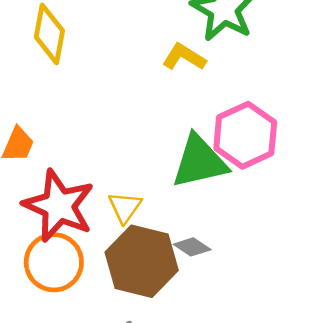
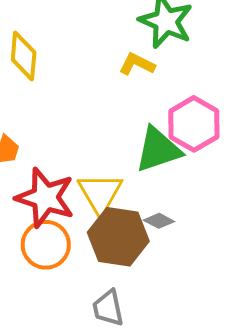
yellow triangle: (125, 207) -> (100, 193), size x1.6

